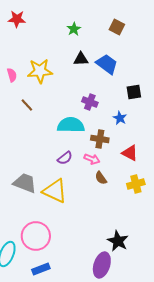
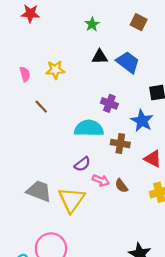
yellow star: (40, 71) -> (55, 70), size x0.7
blue star: (120, 118) -> (142, 121), size x1.5
pink arrow: (92, 159) -> (101, 180), moved
yellow triangle: (55, 191) -> (72, 200), turned 40

